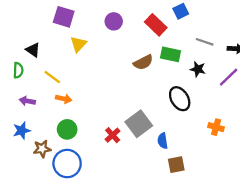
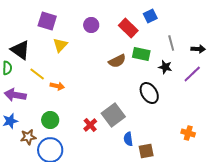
gray line: (205, 42) -> (171, 43), turned 56
black triangle: (33, 50) -> (20, 50), size x1.5
orange arrow: (64, 99) -> (57, 86), moved
purple arrow: (27, 101) -> (15, 95), size x1.5
orange cross: (216, 127) -> (188, 133), moved
blue semicircle: (163, 141) -> (128, 139), moved

